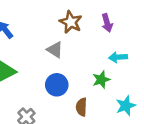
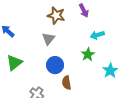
gray triangle: (55, 50) -> (48, 39), turned 48
brown semicircle: (81, 107) -> (67, 83), moved

